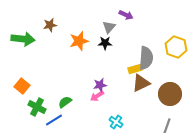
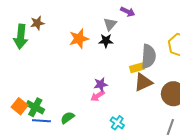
brown star: (50, 25) -> (37, 23), moved
green arrow: (23, 39) -> (21, 37), turned 90
orange square: (22, 86) -> (20, 106), moved
green semicircle: (65, 102) -> (67, 118), moved
blue line: (54, 120) -> (41, 121), moved, turned 36

